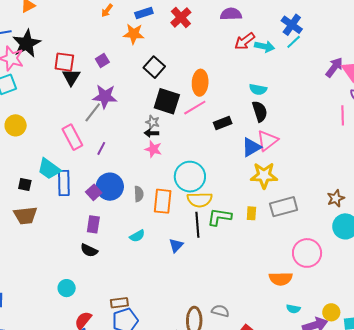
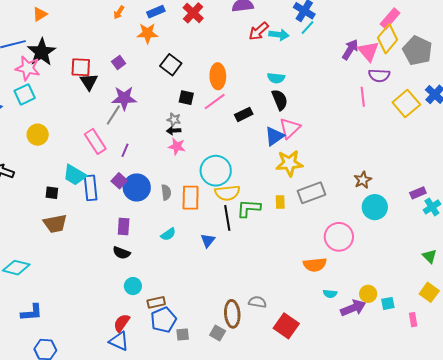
black square: (167, 101) -> (186, 98), size x0.6
purple square: (94, 192) -> (119, 181), moved
cyan circle: (67, 288) -> (133, 286), moved

